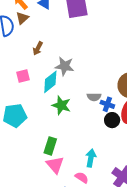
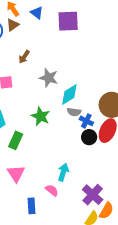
cyan diamond: (50, 82) -> (69, 94), moved
green rectangle: (50, 146) -> (16, 140), moved
pink triangle: (55, 165) -> (16, 174), moved

